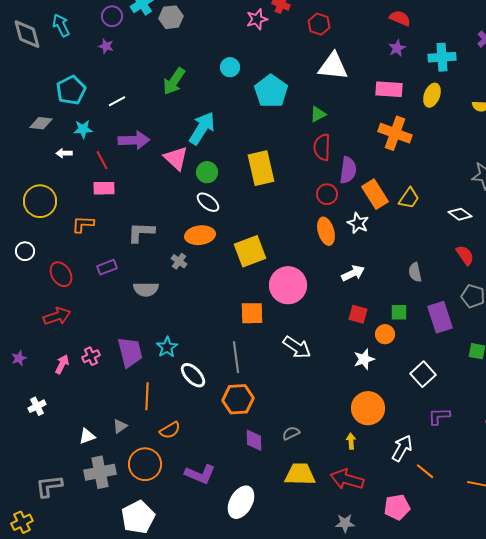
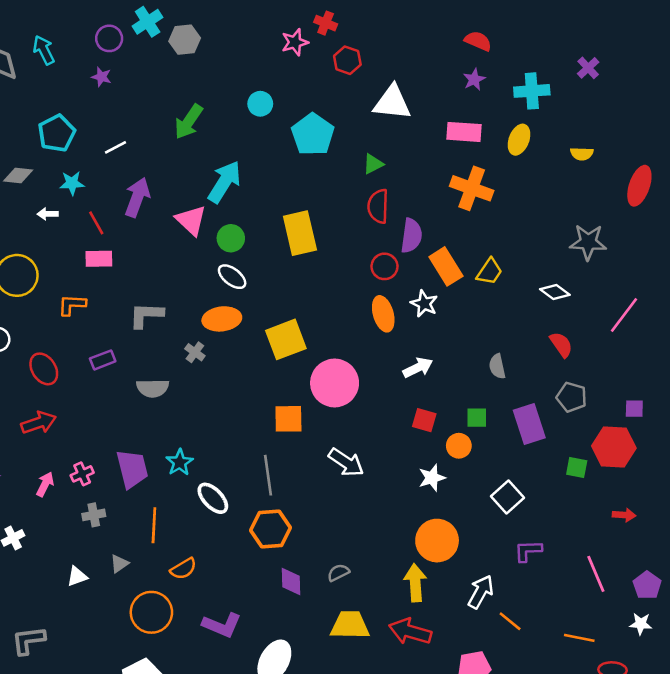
red hexagon: (319, 24) -> (347, 60), moved
purple arrow: (134, 140) -> (137, 197), turned -68
yellow arrow: (351, 441) -> (415, 583), size x1.8
gray cross: (100, 472) -> (94, 515), moved, size x0.6

